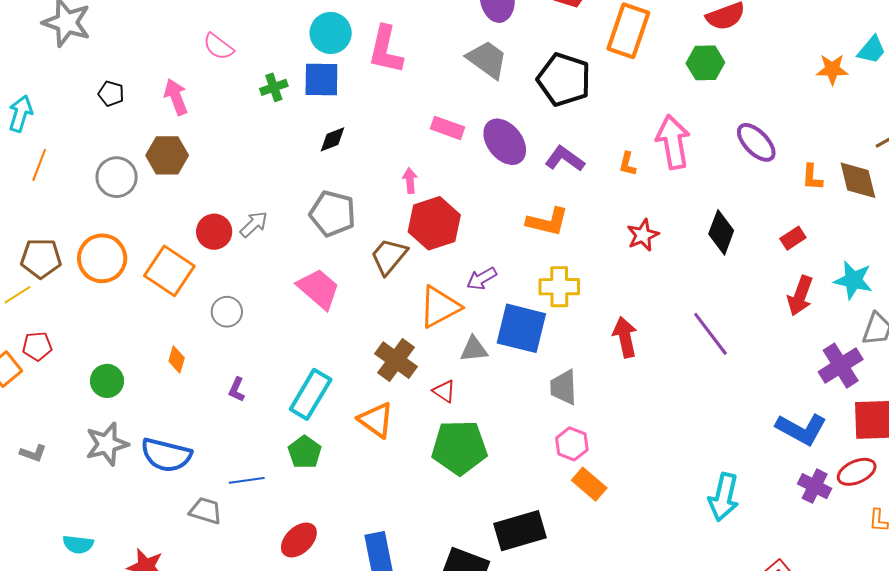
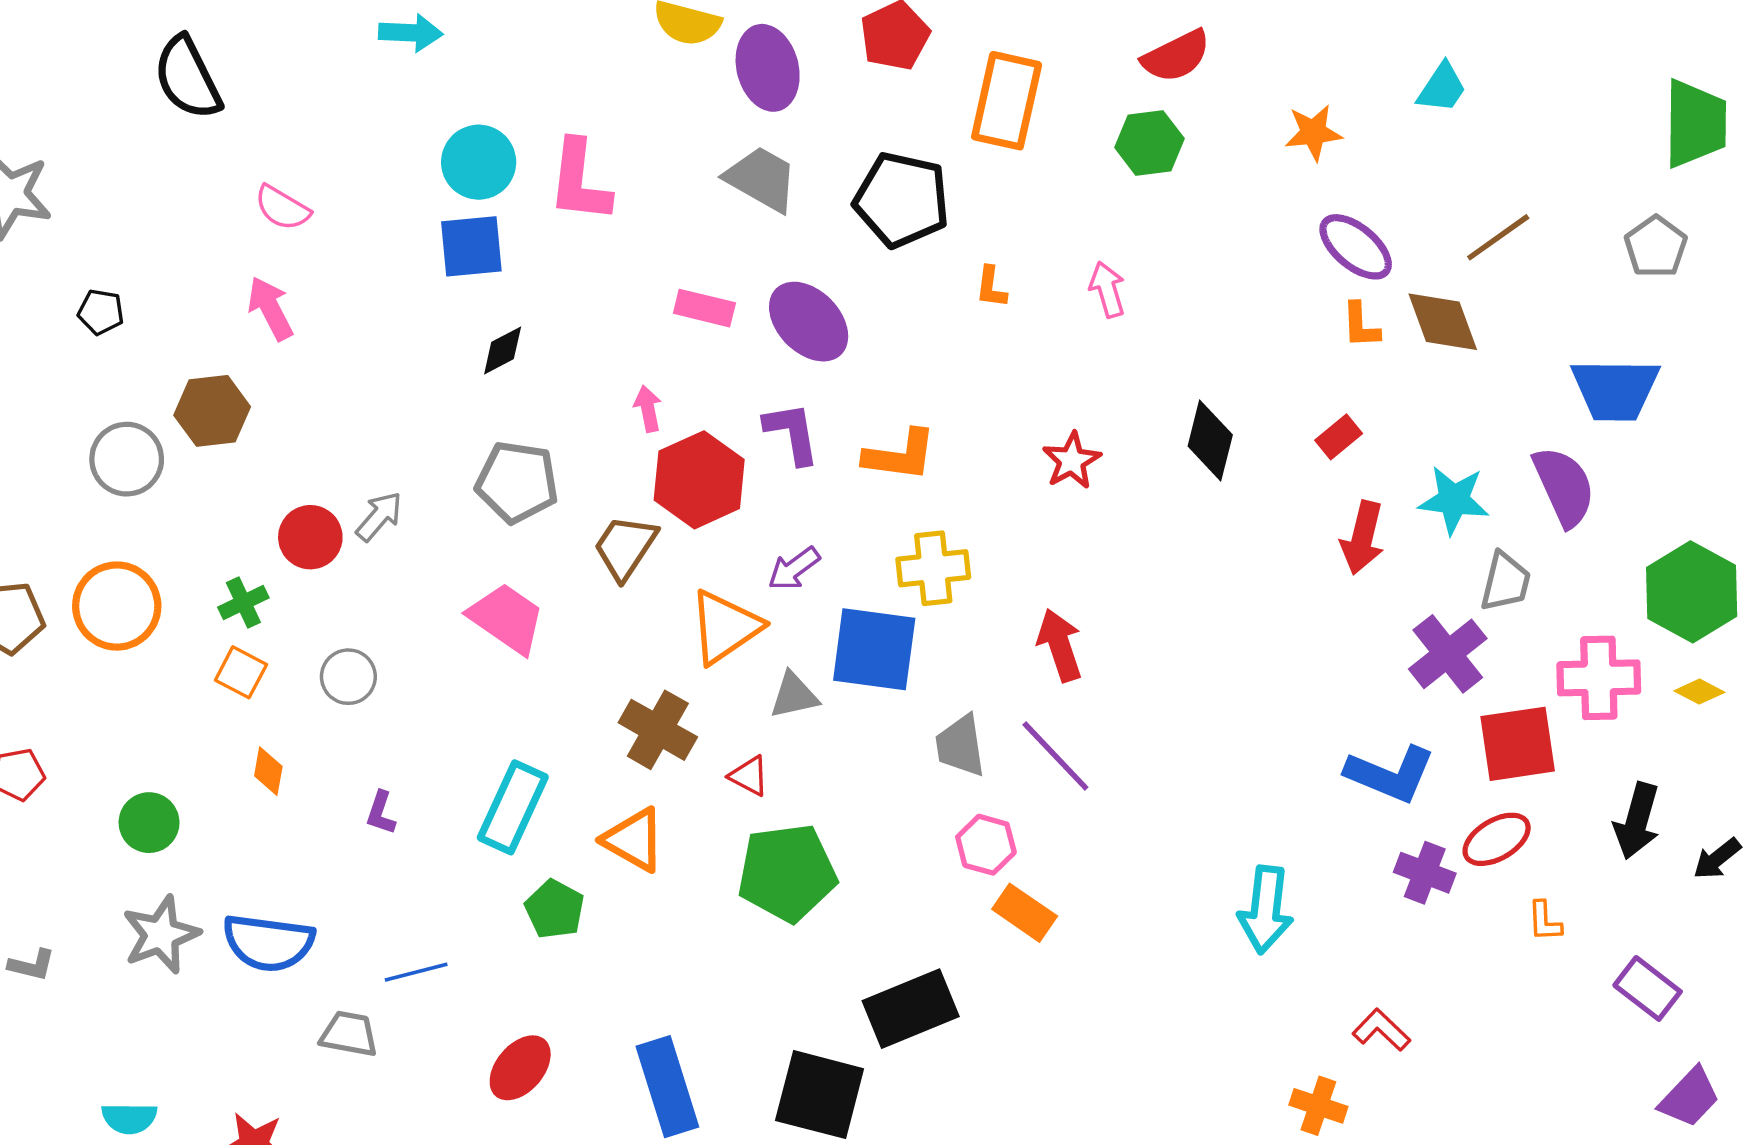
orange star: (832, 69) -> (1313, 133), moved
green cross: (274, 87) -> (243, 602), moved
pink arrow: (176, 97) -> (270, 308), moved
pink arrow: (673, 142) -> (1107, 289), size x0.6
purple ellipse: (756, 142) -> (1356, 247), moved
purple L-shape: (565, 159) -> (792, 433), moved, turned 51
orange L-shape: (628, 164) -> (991, 287), moved
orange square: (169, 271) -> (241, 672), moved, size x0.6
purple line: (710, 334) -> (1055, 756), moved
green pentagon: (305, 452) -> (555, 909), moved

